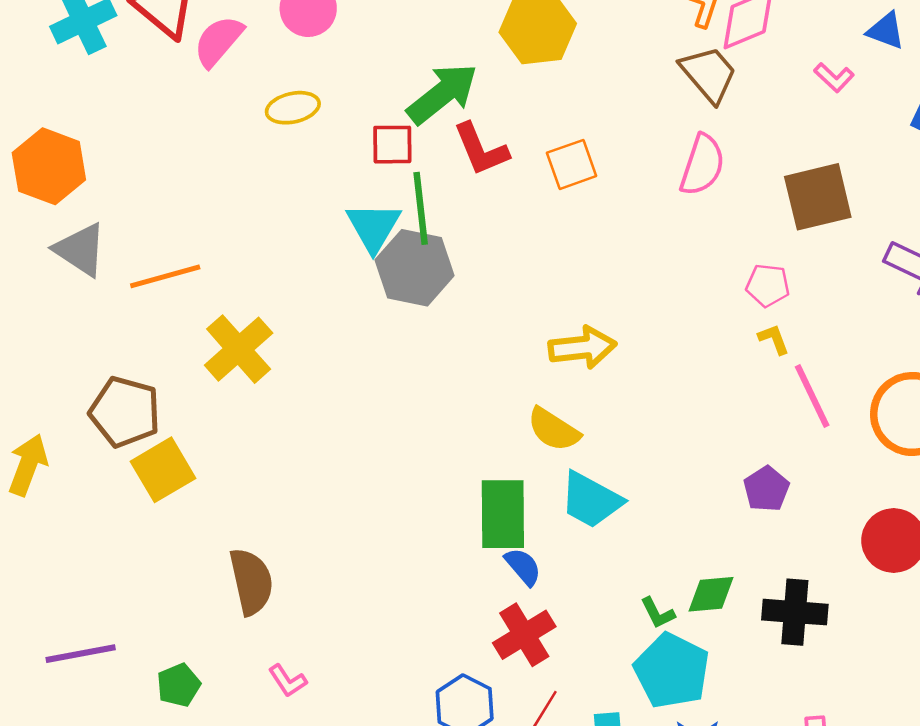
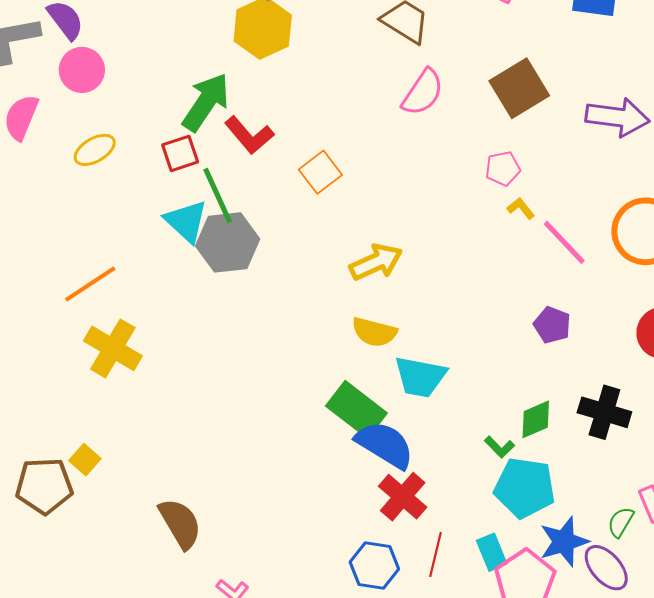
orange square: (572, 164) -> (320, 172), moved
pink semicircle: (702, 165) -> (423, 92), turned 33
orange line: (165, 276) -> (90, 284), moved
brown pentagon: (125, 412) -> (44, 486), moved
yellow square: (163, 470) -> (85, 460), size x0.6
green rectangle: (503, 514) -> (356, 409), turned -34
blue semicircle: (523, 567) -> (385, 445), size x1.8
black cross: (795, 612) -> (604, 412), turned 30

